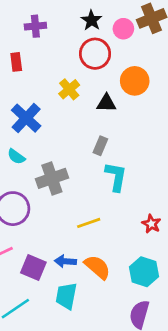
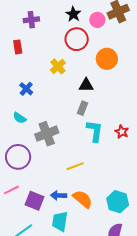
black triangle: (106, 103) -> (86, 85), moved
blue cross: (26, 118) -> (26, 89), size x0.6
red star: (151, 224) -> (122, 132), moved

